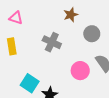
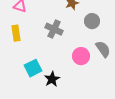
cyan square: (30, 83) -> (33, 68), turned 30

